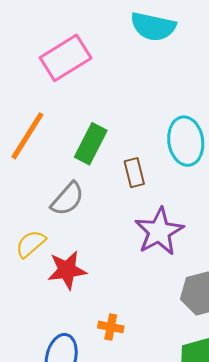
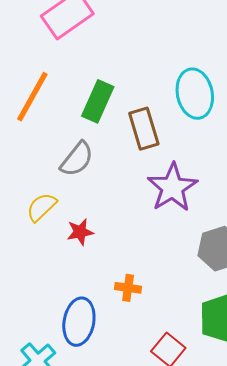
brown rectangle: (134, 173) -> (144, 129), size x1.4
red star: (67, 270) -> (80, 232), size x0.7

